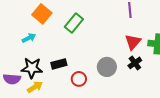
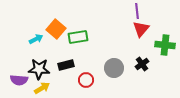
orange square: (42, 14) -> (56, 29), moved
green rectangle: (74, 23) -> (78, 37), moved, turned 42
red triangle: (133, 42) -> (141, 29), moved

